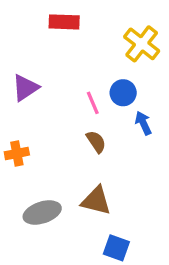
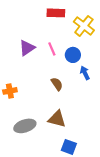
red rectangle: (64, 22) -> (56, 13), moved
purple triangle: (25, 88) -> (27, 48), moved
pink line: (93, 103) -> (52, 49), moved

